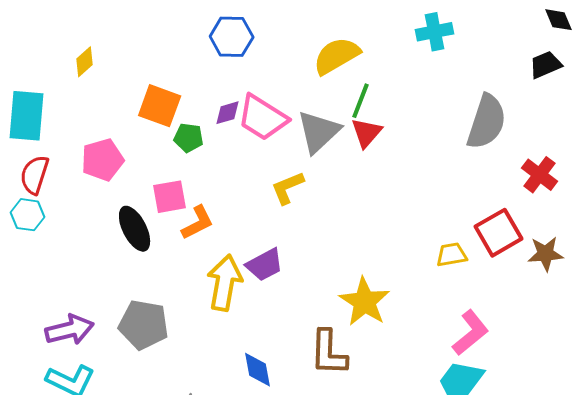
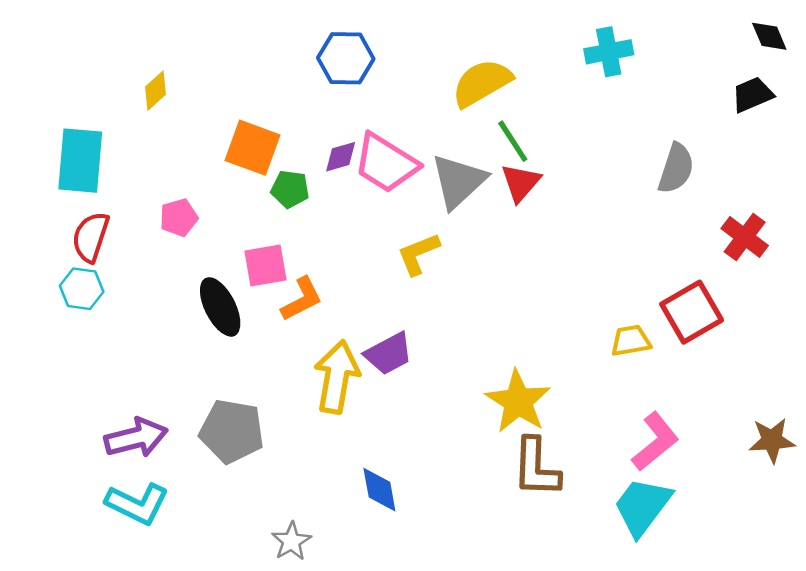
green line: (361, 101) -> (513, 141), turned -54
gray semicircle: (487, 122) -> (676, 168), size x0.7
pink pentagon: (103, 160) -> (179, 218), size x0.7
brown star: (546, 254) -> (772, 440), moved
brown L-shape: (329, 353) -> (536, 468), moved

